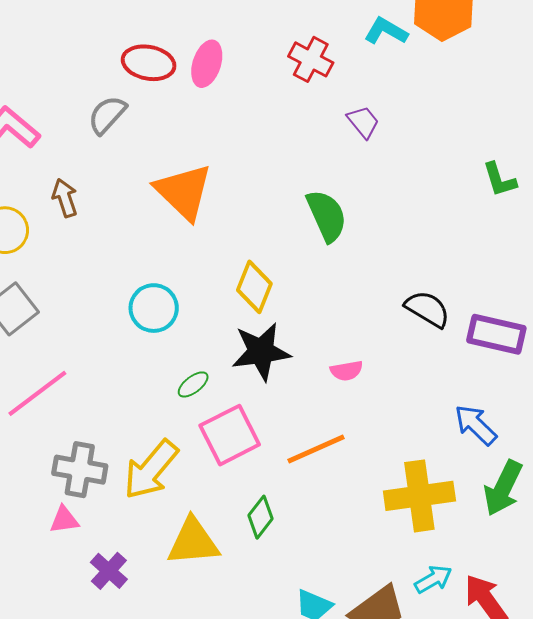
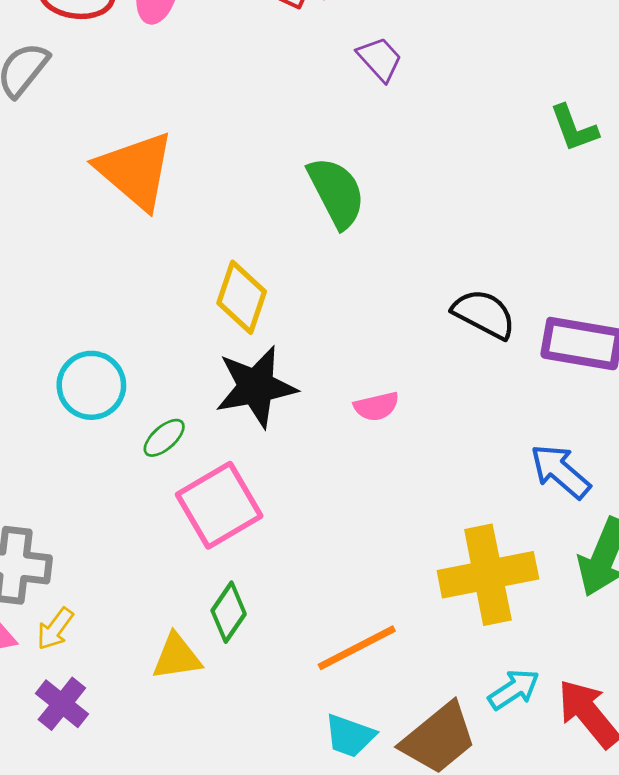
cyan circle: (154, 308) -> (91, 385), moved
orange line: (316, 449) -> (357, 648), moved
yellow arrow: (151, 470) -> (55, 629), moved, size x0.5
green diamond: (261, 517) -> (229, 612), moved
yellow triangle: (193, 542) -> (177, 657), size x0.7

